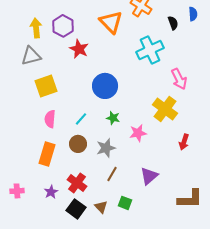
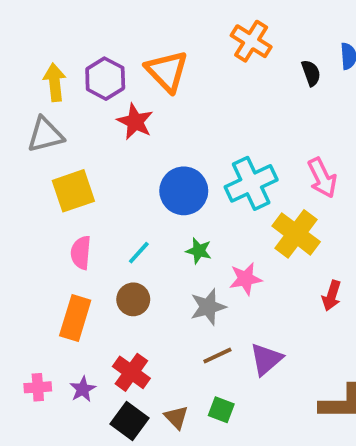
orange triangle: (111, 22) -> (167, 71), moved
cyan cross: (150, 50) -> (251, 183), moved
gray star: (106, 148) -> (208, 307), moved
brown line: (112, 174) -> (217, 356), moved, turned 35
pink cross: (17, 191) -> (38, 387), moved

